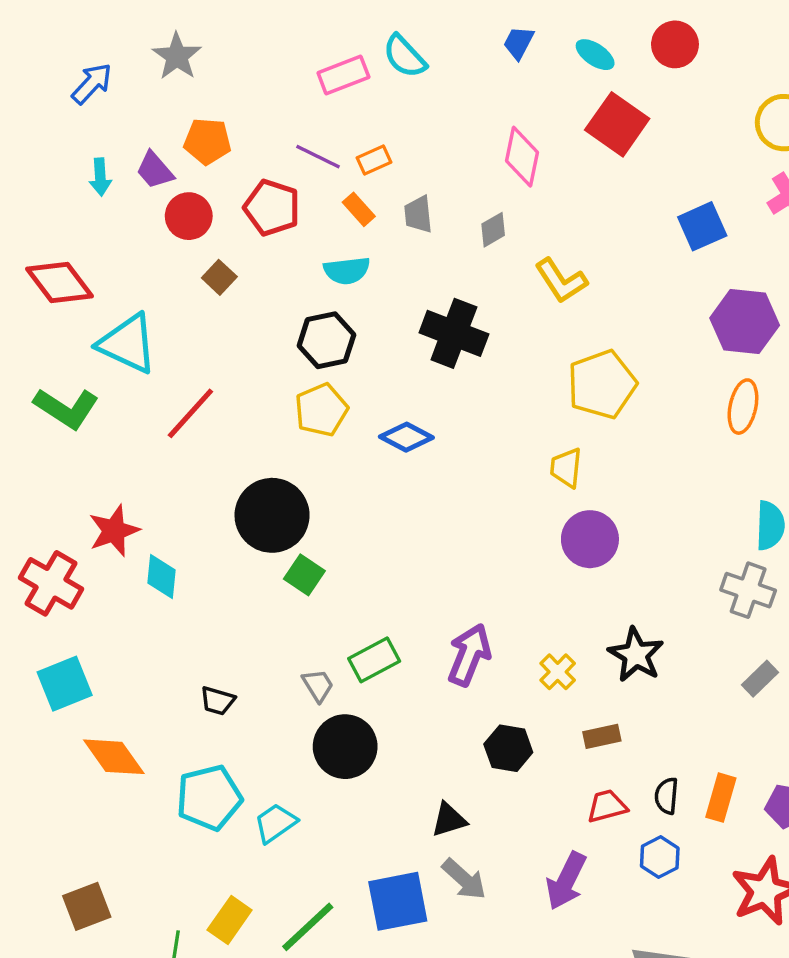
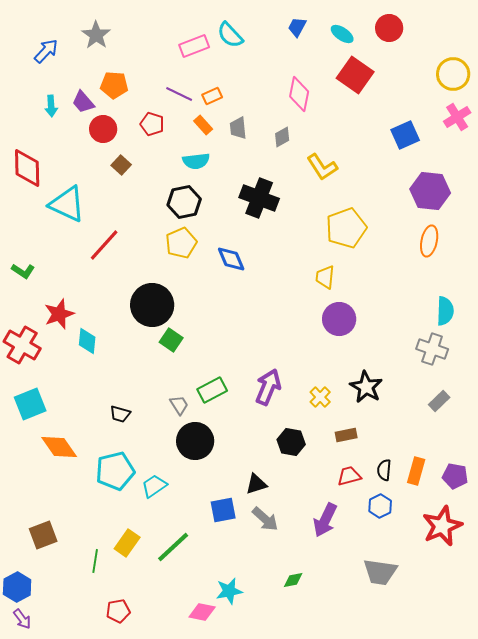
red pentagon: (272, 208) -> (152, 124), size x0.7
red diamond: (60, 282) -> (27, 168), turned 36
green L-shape: (66, 408) -> (23, 271), moved, size x0.6
blue diamond: (406, 437) -> (231, 259), turned 40
blue square: (398, 901) -> (223, 510), moved, size x0.7

